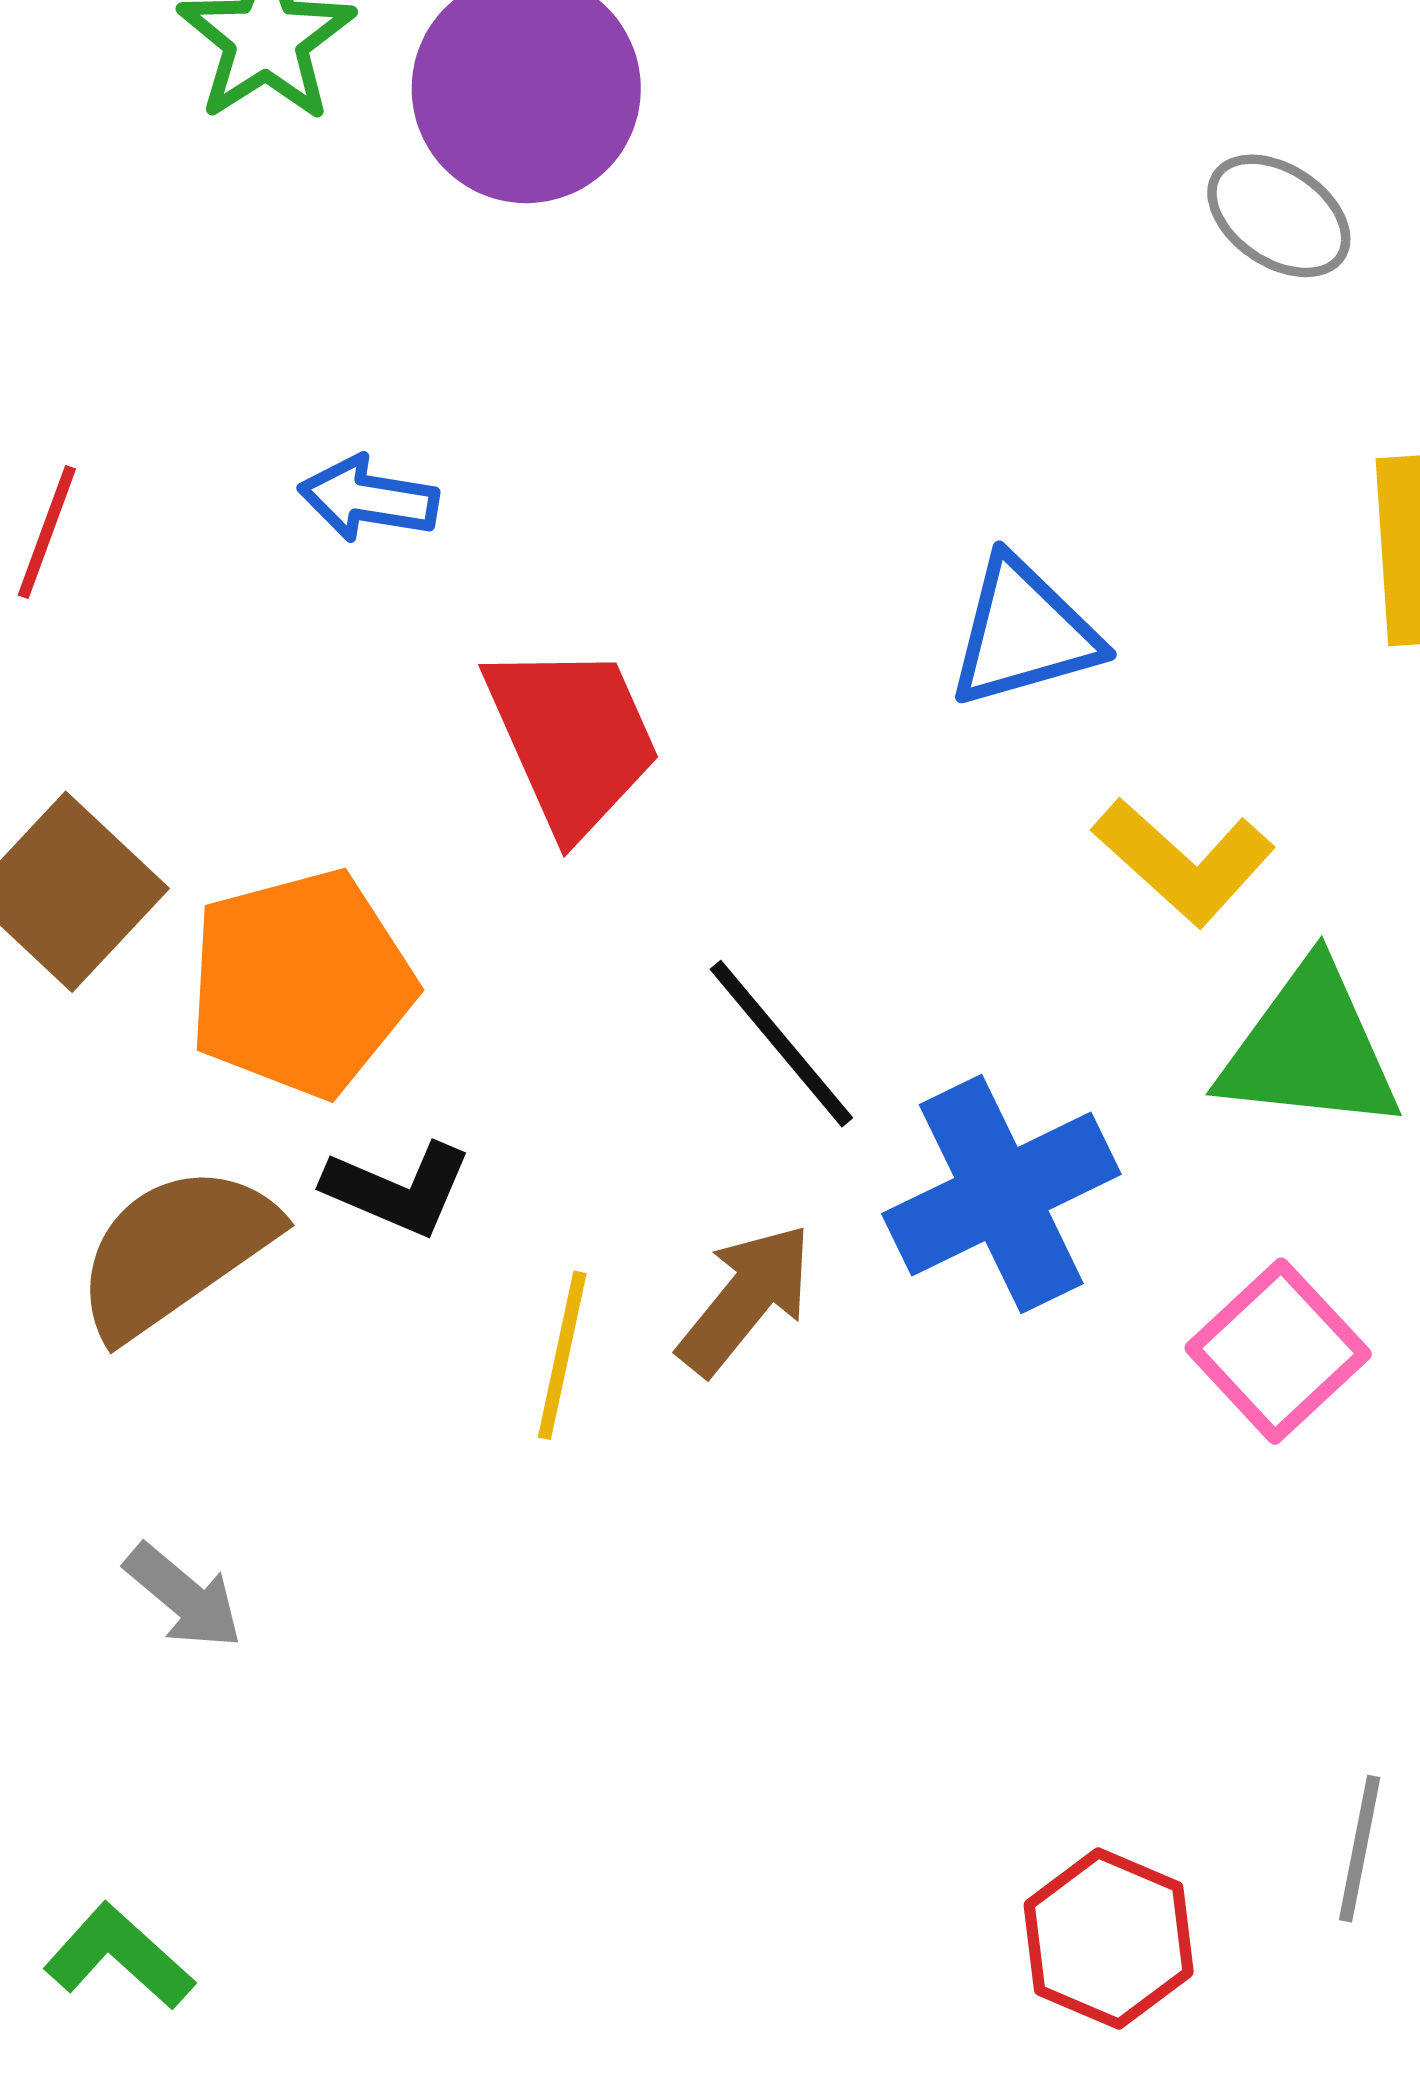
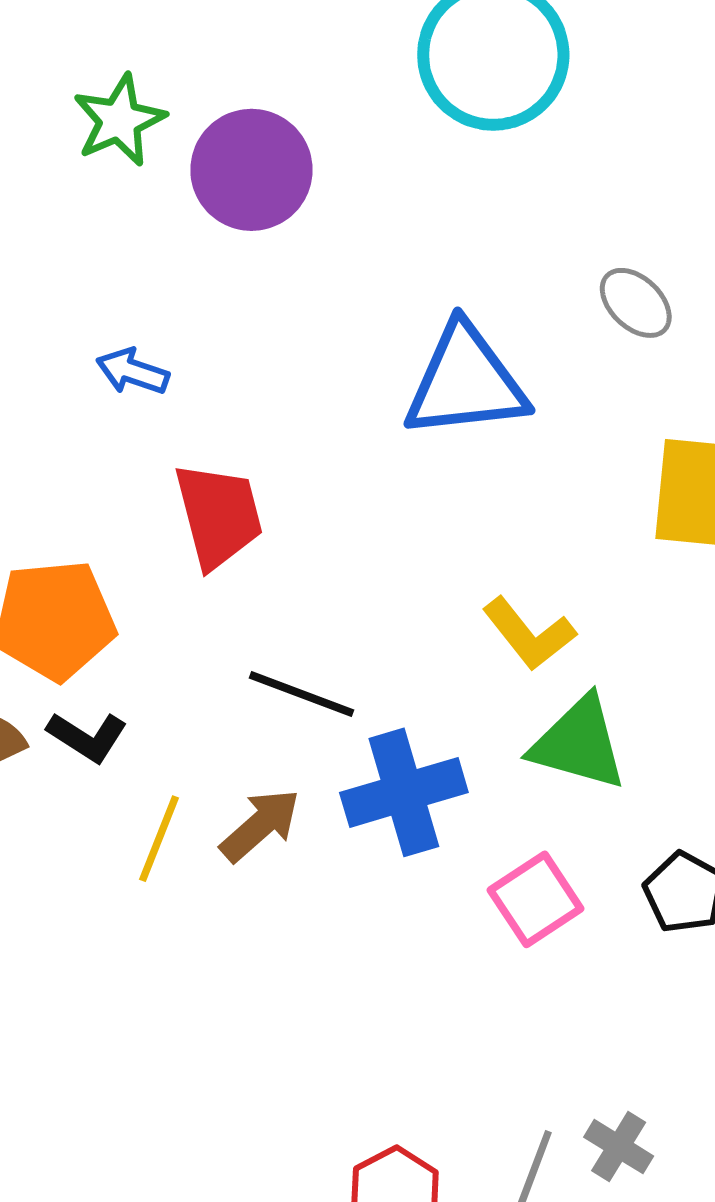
blue triangle: (1024, 633) -> (466, 382), moved, size x1.5
black line: (781, 1044) -> (302, 694), turned -39

